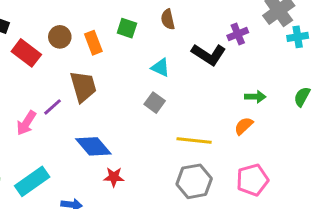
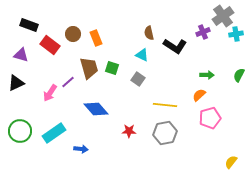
brown semicircle: (168, 19) -> (149, 33), moved
green square: (127, 28) -> (112, 68), moved
purple cross: (238, 34) -> (203, 32), moved
red star: (114, 177) -> (129, 131), moved
pink pentagon: (252, 180) -> (210, 118), moved

